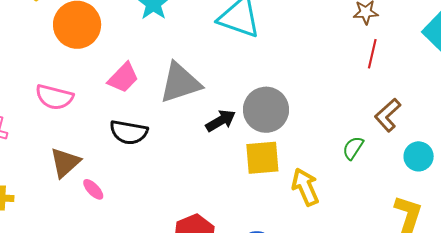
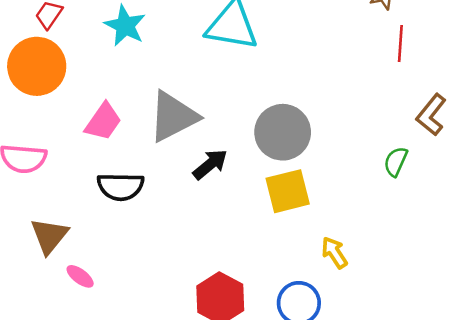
black arrow: (221, 121) -> (210, 164), moved
yellow arrow: (305, 187) -> (334, 253), moved, size x0.7
pink ellipse: (93, 189) -> (80, 276), moved

